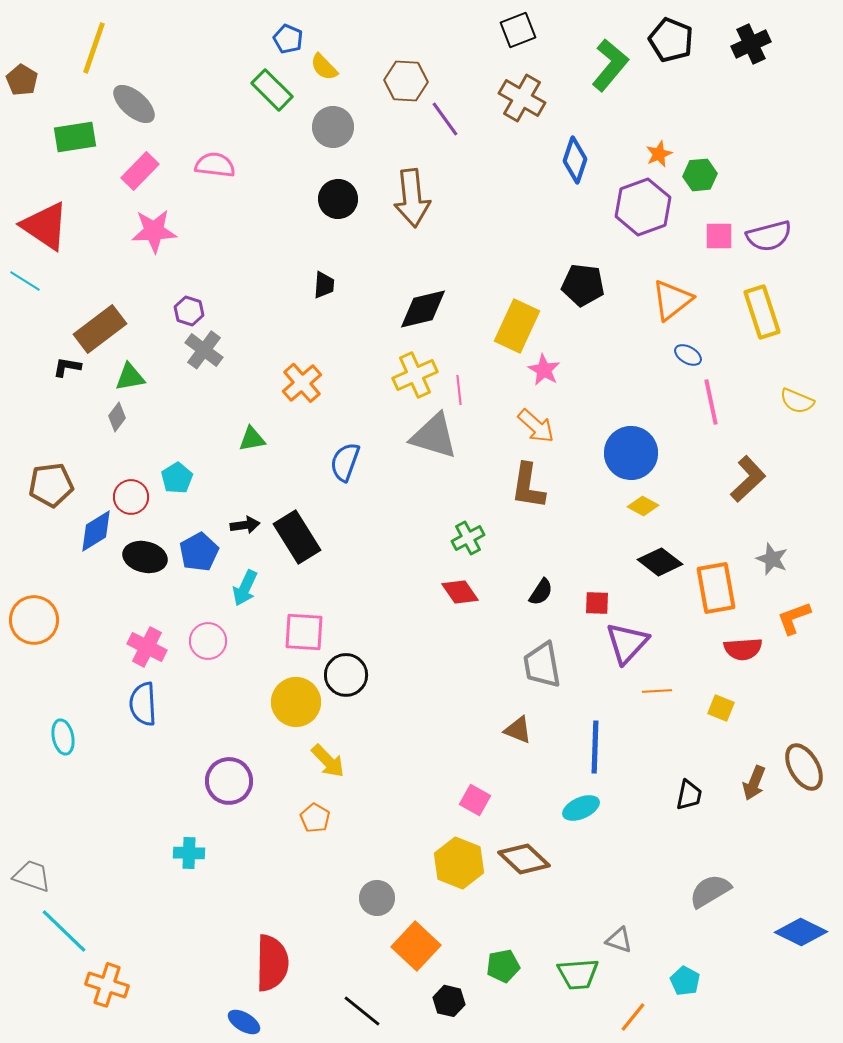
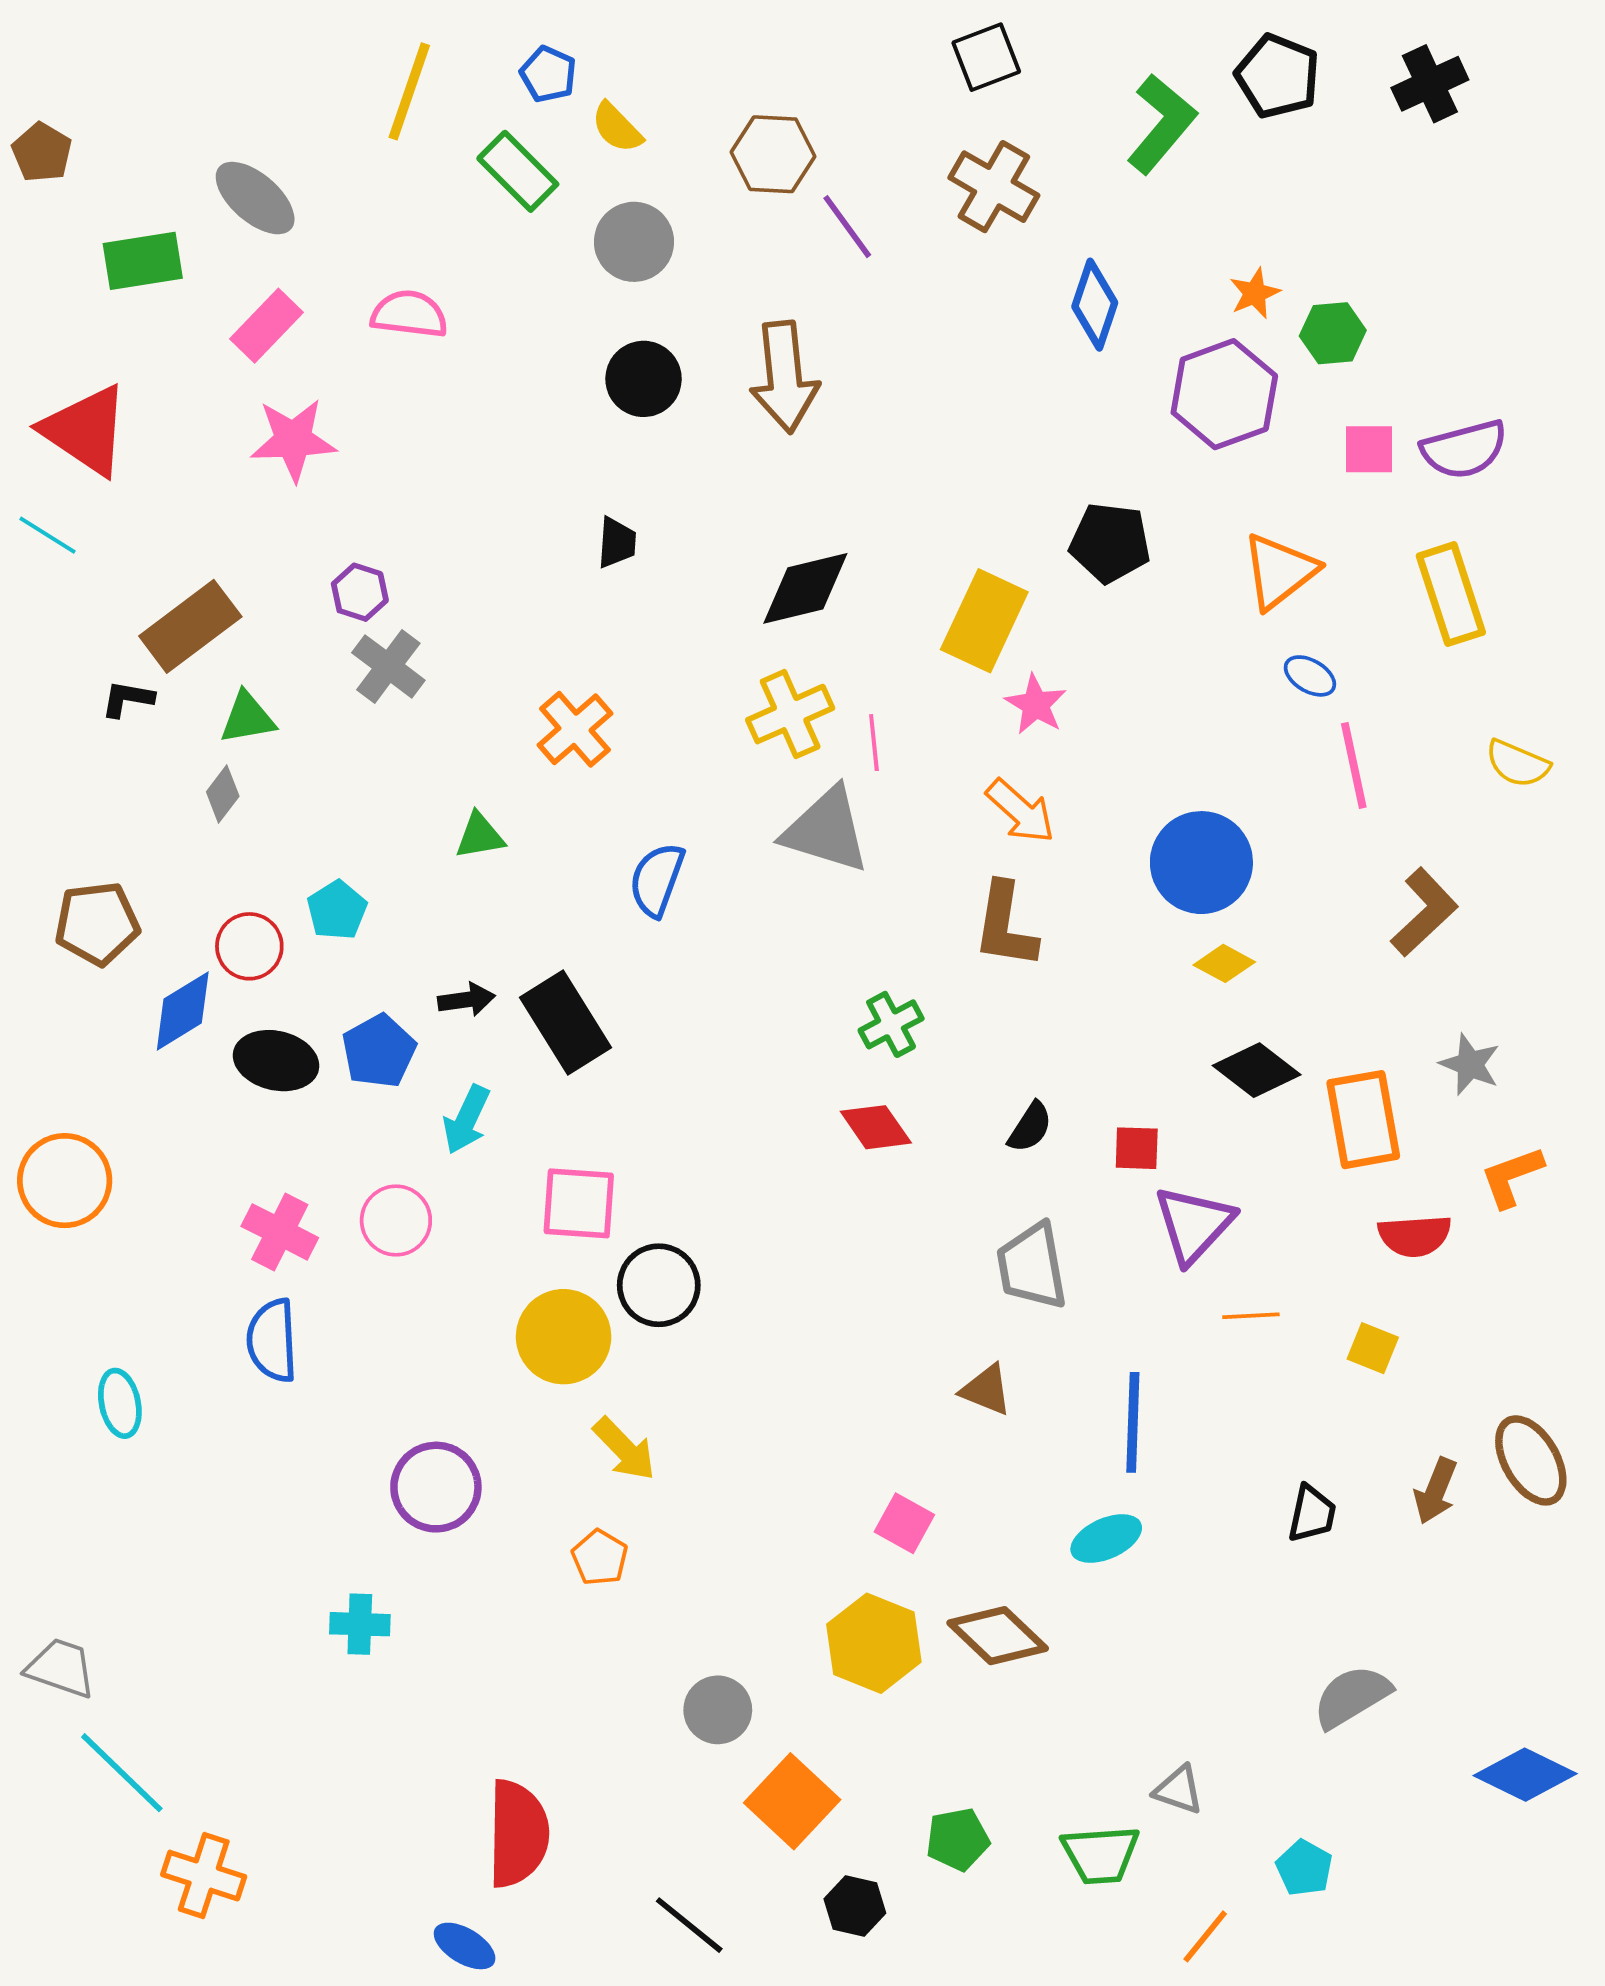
yellow line: (94, 48) -> (409, 91), moved

